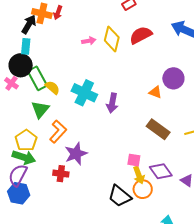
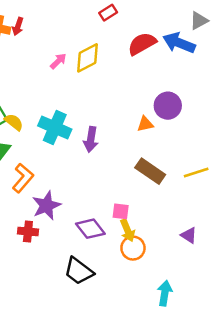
red semicircle: (141, 35) -> (142, 44), moved
yellow diamond: (112, 39) -> (88, 58), turned 50
pink arrow: (89, 41) -> (58, 61), turned -32
orange triangle: (155, 92) -> (145, 124), turned -32
purple diamond: (161, 171) -> (90, 229), moved
black trapezoid: (120, 196) -> (79, 271), moved

